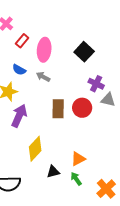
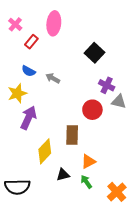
pink ellipse: (44, 50) -> (54, 23), moved
brown rectangle: (58, 109) -> (72, 135), moved

